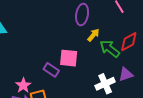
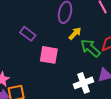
purple rectangle: (51, 70) -> (28, 34), moved

